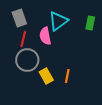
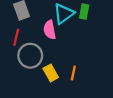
green rectangle: (90, 23) -> (84, 11), moved
red line: (23, 39) -> (16, 37), moved

